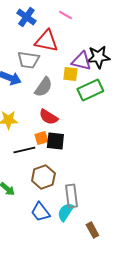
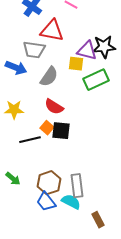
orange square: (41, 138) -> (47, 128), turned -32
brown hexagon: (43, 177) -> (49, 183), moved
cyan semicircle: (65, 212) -> (71, 202), turned 84

